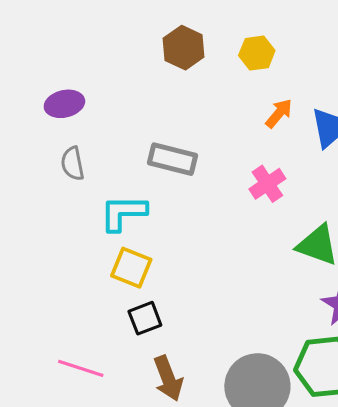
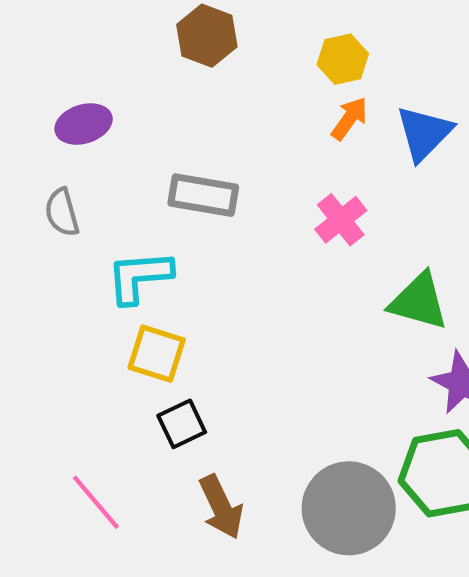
yellow hexagon: (257, 53) -> (343, 59), moved
purple ellipse: (64, 104) -> (84, 124), moved
pink line: (81, 368) -> (96, 502), turned 36

